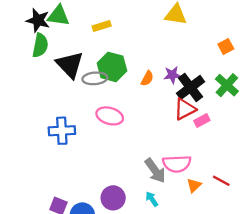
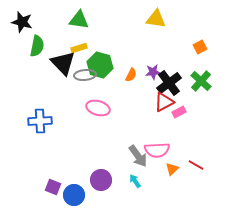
green triangle: (58, 16) -> (79, 20), moved
black star: (38, 20) -> (22, 22), moved
yellow rectangle: (102, 26) -> (79, 48), moved
blue cross: (62, 131) -> (40, 121), moved

